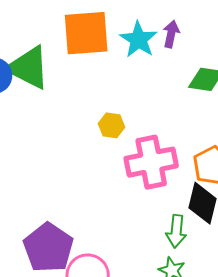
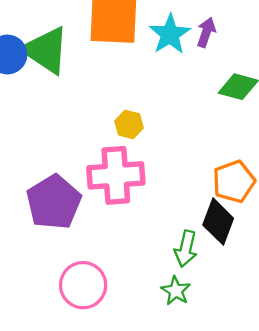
pink cross: (151, 162) -> (116, 175), moved
purple pentagon: (48, 248) -> (54, 202), moved

